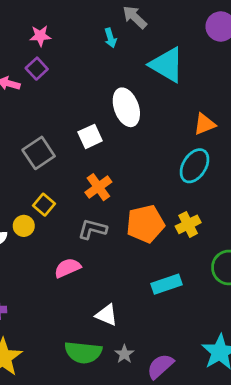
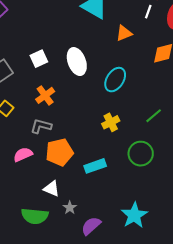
white ellipse: (126, 107) -> (77, 62), moved
orange triangle: (205, 124) -> (124, 33), moved
orange pentagon: (145, 224) -> (59, 152), moved
gray star: (124, 354) -> (70, 208), moved

